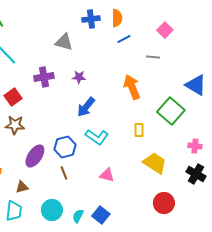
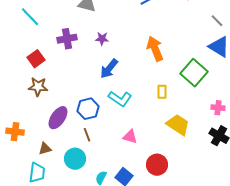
gray line: (153, 57) -> (217, 21), moved, turned 40
red circle: (164, 203) -> (157, 165), moved
cyan circle: (52, 210) -> (75, 159), moved

